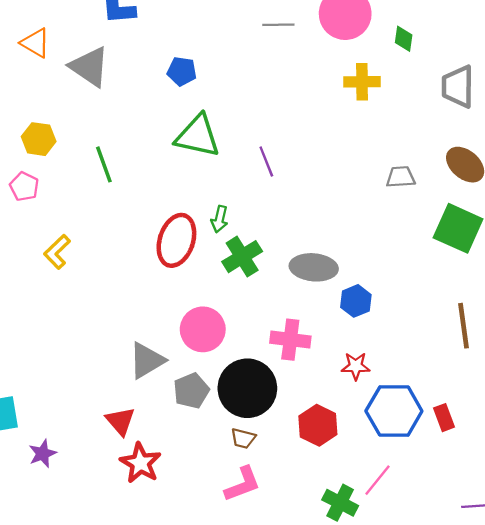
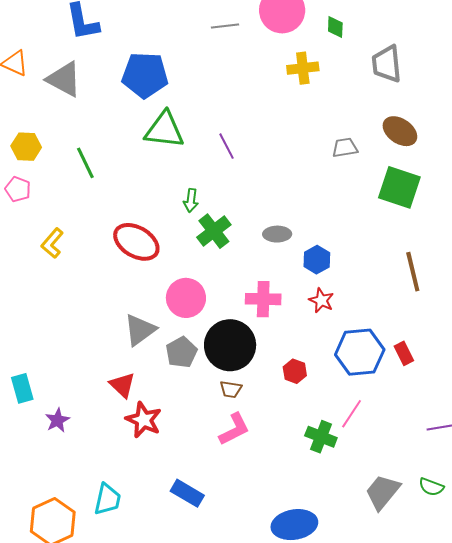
blue pentagon: (182, 71) -> (145, 75), size x1.8
red ellipse: (176, 240) -> (136, 242), moved, turned -72
gray ellipse: (314, 267) -> (277, 234), size x0.7
red star: (356, 366) -> (321, 300), moved, turned 30
red hexagon: (318, 425) -> (295, 371), size x0.7

